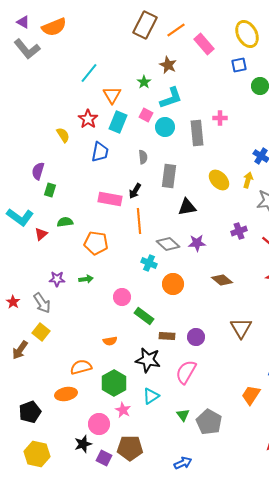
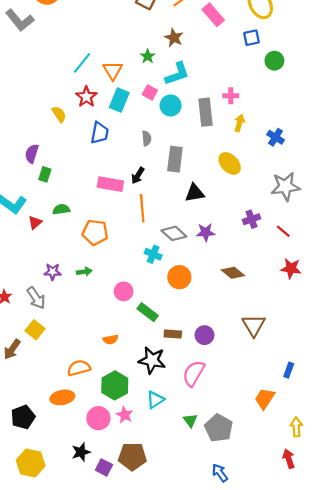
cyan line: (89, 73) -> (82, 63), moved
yellow arrow: (248, 180) -> (239, 123), moved
pink circle: (99, 424) -> (98, 418), moved
blue arrow: (183, 463) -> (220, 473), moved, turned -102

